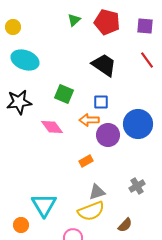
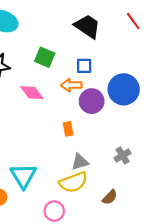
orange rectangle: (86, 161) -> (68, 129), turned -72

